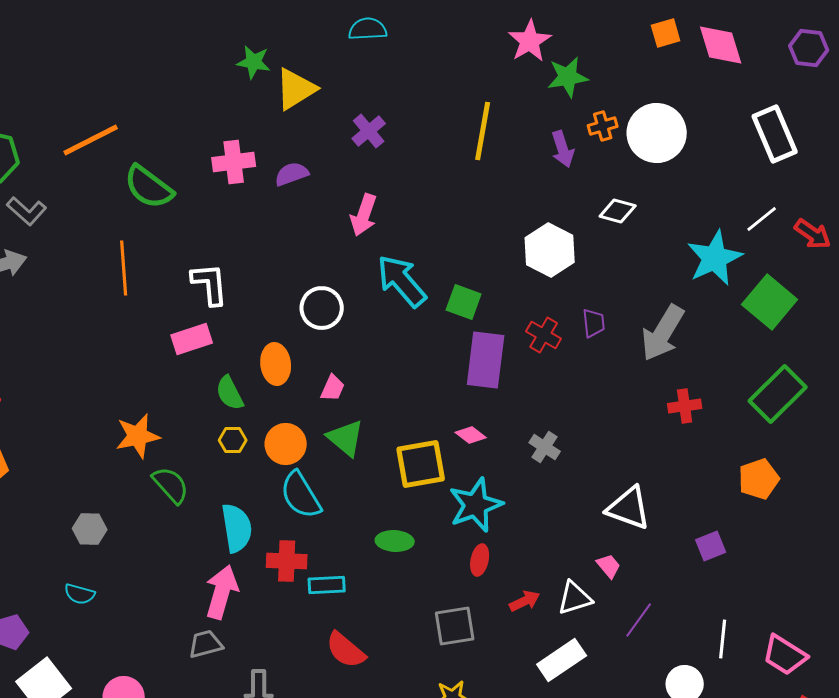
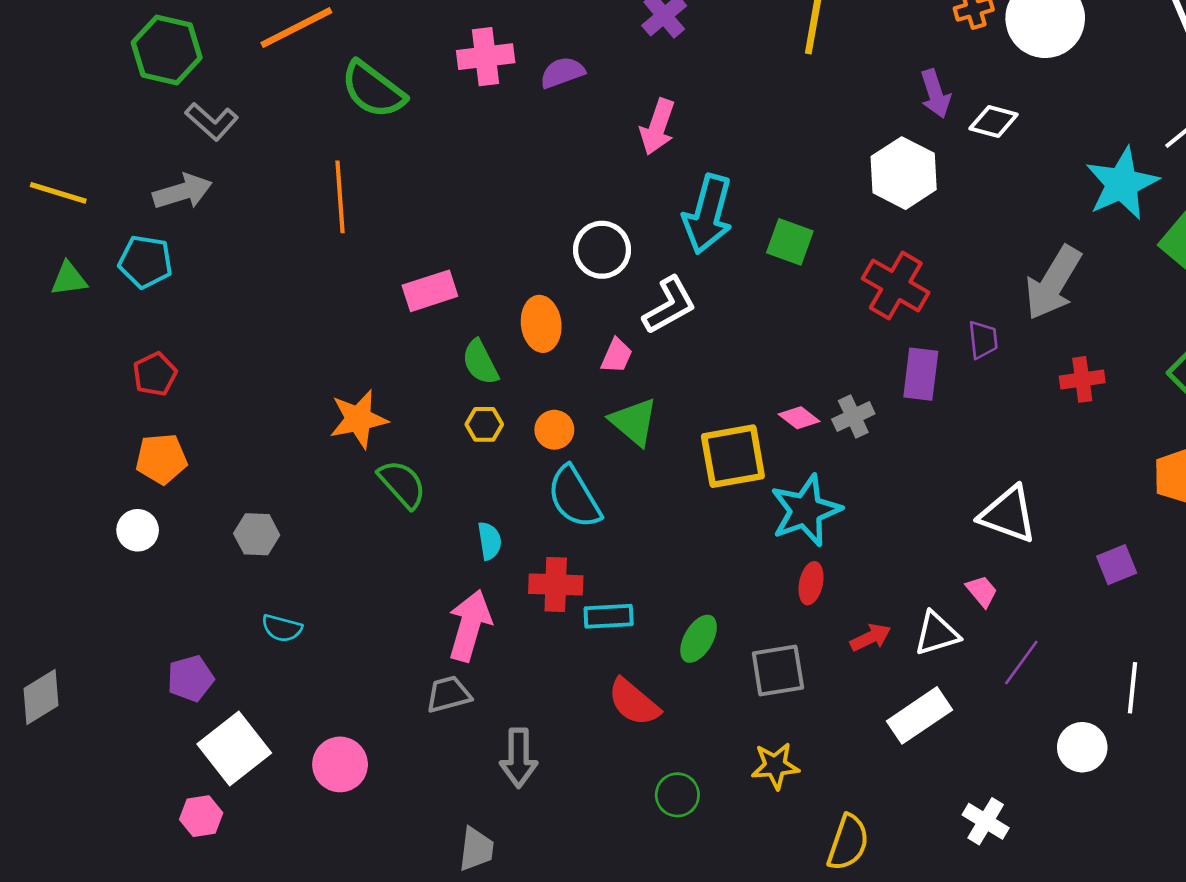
purple arrow: (563, 149) -> (935, 94), moved
cyan arrow: (402, 281) -> (708, 214), turned -124
white L-shape: (210, 284) -> (669, 305), moved, turned 66
purple trapezoid: (594, 323) -> (983, 340), moved
red cross: (544, 335) -> (896, 286), size x1.4
purple rectangle: (486, 360) -> (921, 374), moved, size x0.7
orange circle: (286, 444) -> (554, 430), size x0.7
gray cross: (545, 447) -> (853, 416), moved, turned 32
cyan semicircle: (237, 528) -> (490, 541), size x0.6
gray hexagon: (90, 529) -> (257, 534), moved
green ellipse: (395, 541) -> (699, 639), moved, turned -63

